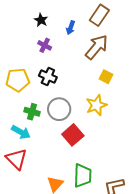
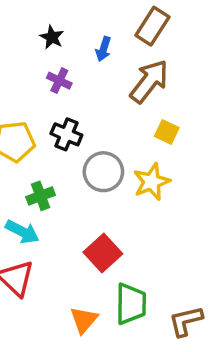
gray circle: (59, 109) -> (103, 172), moved
green cross: (32, 112) -> (41, 196), turned -35
red square: (73, 135) -> (103, 253), moved

